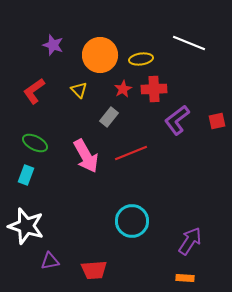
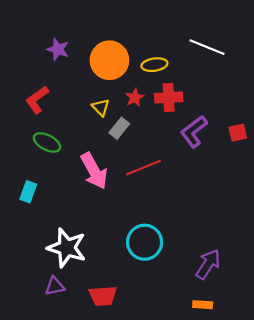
yellow triangle: (79, 90) -> (101, 107), moved
green ellipse: (35, 143) -> (47, 142), moved
white star: (26, 226) -> (67, 248), moved

